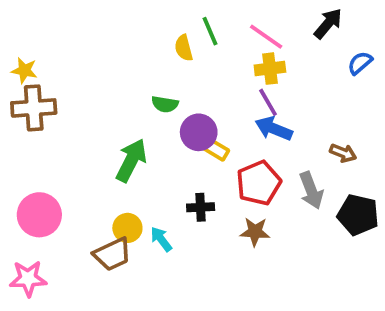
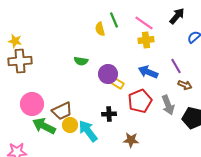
purple line: (268, 102) -> (176, 66), moved
green semicircle: (165, 104) -> (81, 61), moved
green arrow: (131, 160) -> (44, 126), moved, turned -90
pink circle: (39, 215) -> (32, 104), moved
brown star: (255, 232) -> (131, 140), moved
cyan arrow: (161, 239) -> (88, 131), size x1.6
brown trapezoid: (112, 254) -> (62, 111), moved

